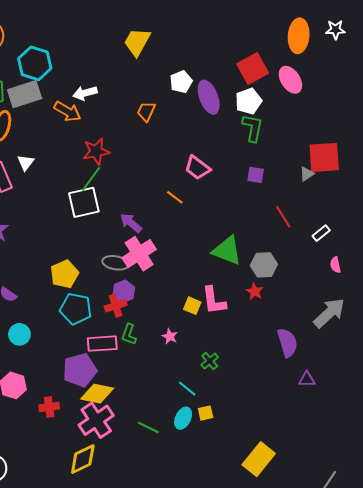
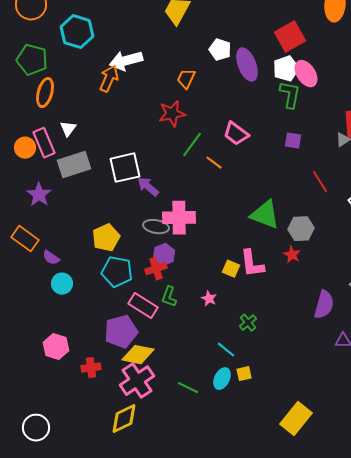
pink ellipse: (290, 80) -> (306, 74), moved
white pentagon: (181, 82) -> (220, 50), turned -30
white arrow: (85, 93) -> (126, 61), size x1.4
gray rectangle: (25, 94) -> (74, 165), moved
orange arrow: (68, 111) -> (109, 79), turned -96
red star: (96, 151) -> (172, 114), moved
green line: (91, 179) -> (192, 145), moved
purple arrow: (131, 223) -> (148, 187), moved
pink cross: (139, 254) -> (179, 218), turned 32
cyan circle: (19, 334) -> (62, 284), moved
purple semicircle: (287, 343) -> (324, 305), turned 32
pink rectangle: (102, 344) -> (143, 306), turned 36

